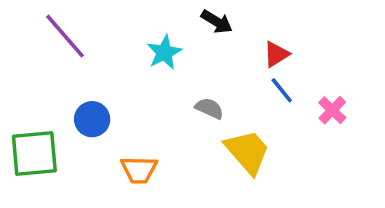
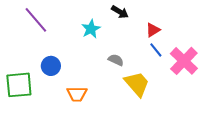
pink cross: (332, 110) -> (184, 61), size x1.8

